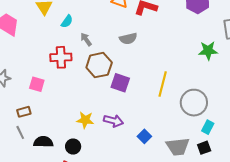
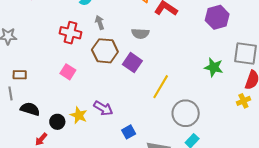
purple square: (120, 83) -> (132, 63), moved
pink square: (37, 84) -> (68, 72), moved
yellow star: (85, 120) -> (79, 115), moved

